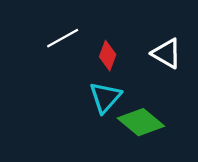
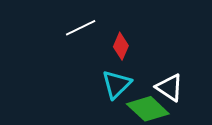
white triangle: (167, 53) -> (169, 88), moved

